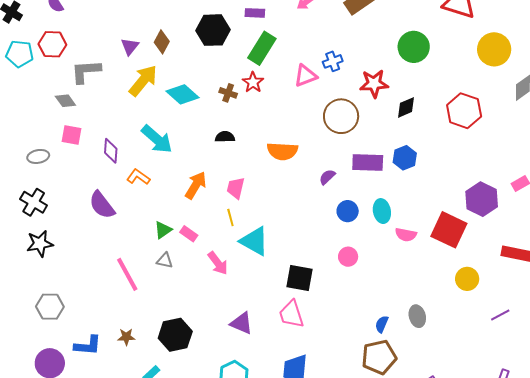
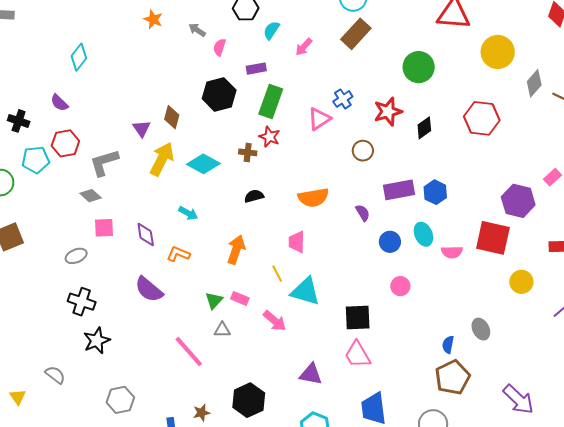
brown circle: (341, 116) -> (363, 151), size x0.6
cyan arrow: (157, 139) -> (188, 213), size x0.6
blue hexagon: (405, 158) -> (435, 192), moved
purple semicircle: (327, 177) -> (363, 213), turned 114
pink trapezoid: (236, 188) -> (297, 242), moved

